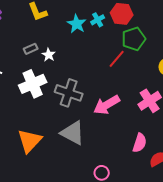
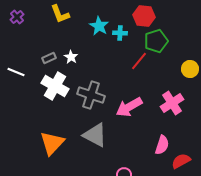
cyan cross: (98, 20) -> (120, 33), moved, turned 32
gray rectangle: (31, 49) -> (49, 58), moved
white cross: (33, 84) -> (55, 86), turned -36

